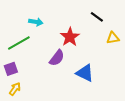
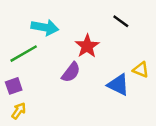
cyan arrow: (36, 22) -> (45, 27), size x1.5
yellow triangle: (113, 38) -> (141, 70), moved, turned 32
blue triangle: (85, 73) -> (118, 85), moved

